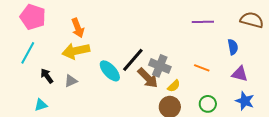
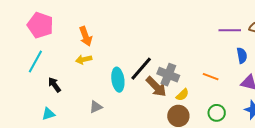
purple line: (203, 22) -> (230, 30), moved
yellow arrow: (76, 51) -> (84, 59), size x0.6
cyan ellipse: (110, 71) -> (118, 80), turned 35
gray triangle: (71, 81) -> (96, 107), moved

